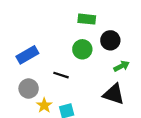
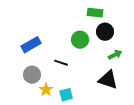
green rectangle: (87, 19) -> (95, 13), moved

